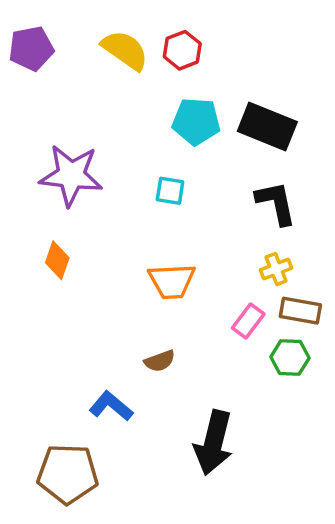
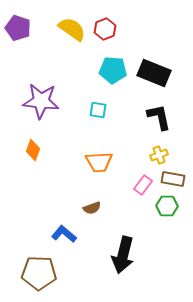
purple pentagon: (31, 48) -> (18, 28), turned 30

